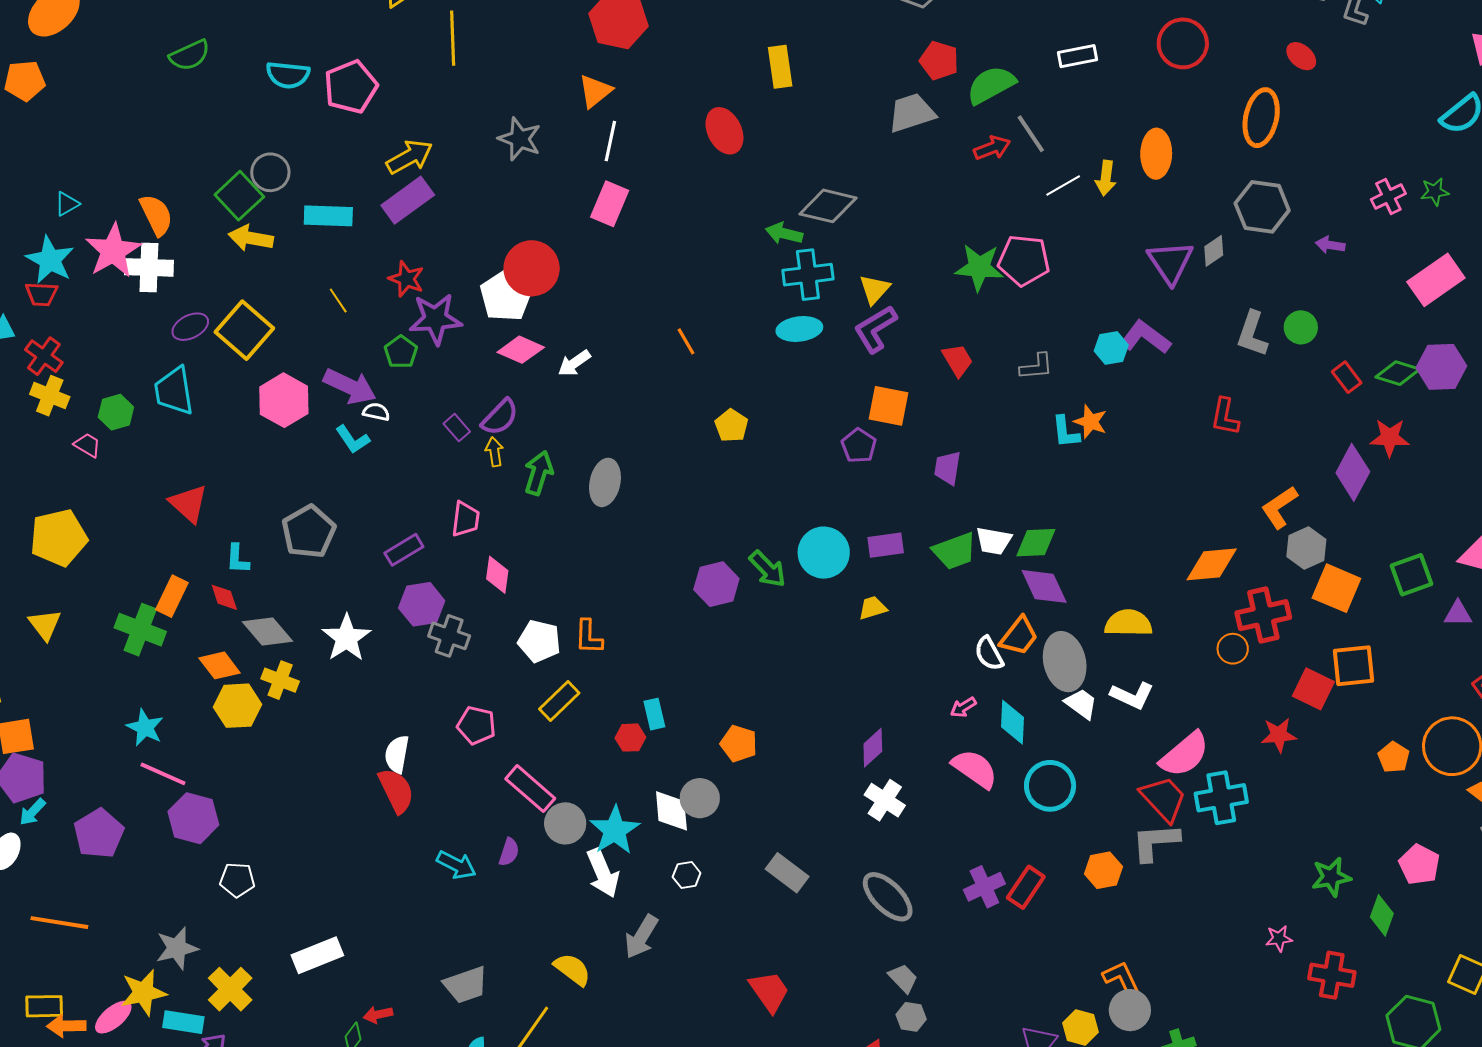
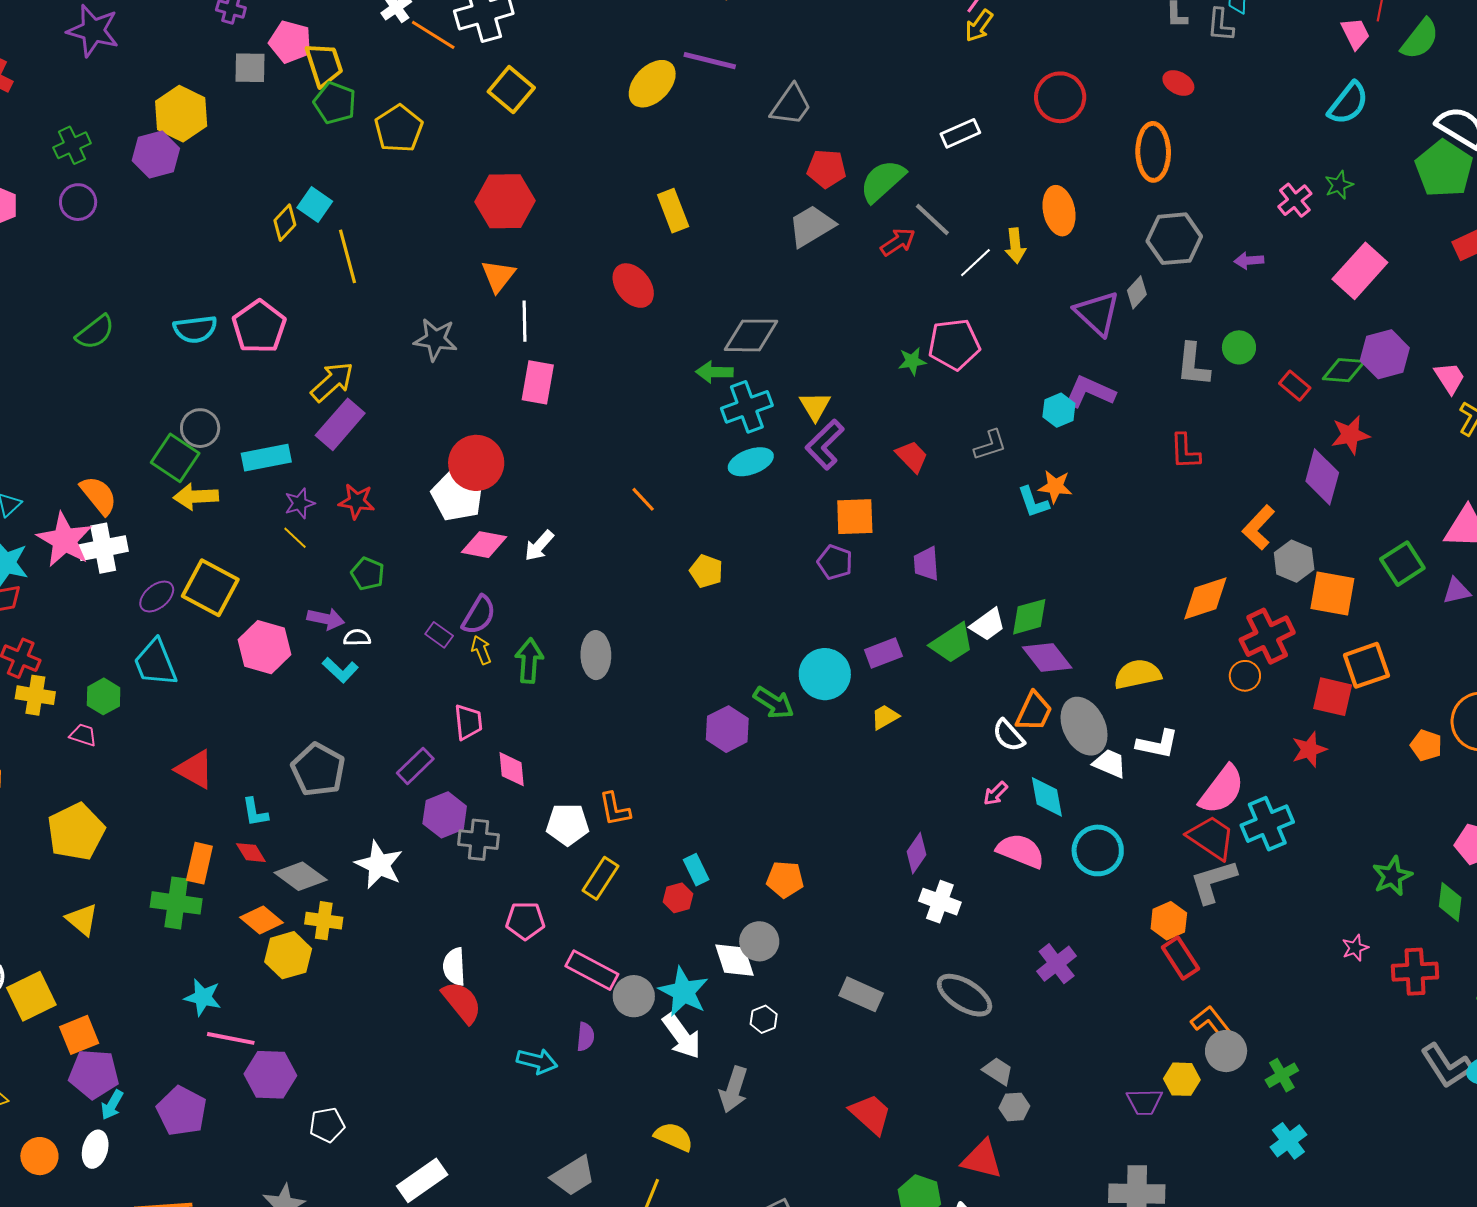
green star: (979, 267) -> (912, 361), size x0.6
purple star: (435, 319) -> (300, 503), moved, size x0.6
purple arrow: (350, 386) -> (326, 619), size x0.7
white trapezoid: (994, 541) -> (988, 625), turned -33
red rectangle: (1026, 887) -> (1180, 958), moved, turned -54

